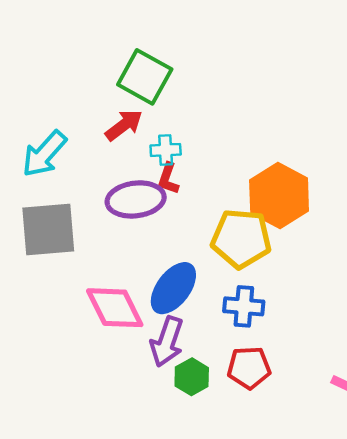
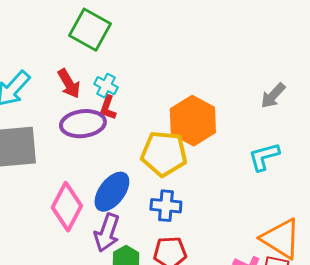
red arrow: (124, 125) -> (69, 84), moved, turned 96
cyan cross: (166, 150) -> (106, 86), turned 30
pink diamond: (115, 308) -> (67, 207), turned 54

